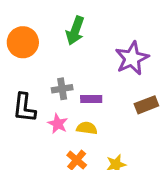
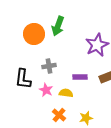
orange circle: (23, 42) -> (34, 34), moved
purple rectangle: (91, 99) -> (80, 77), moved

